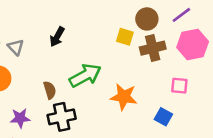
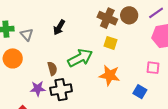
yellow square: (125, 37) -> (111, 43), moved
brown cross: (153, 48) -> (107, 18), moved, turned 36
purple star: (20, 118) -> (38, 89), moved

